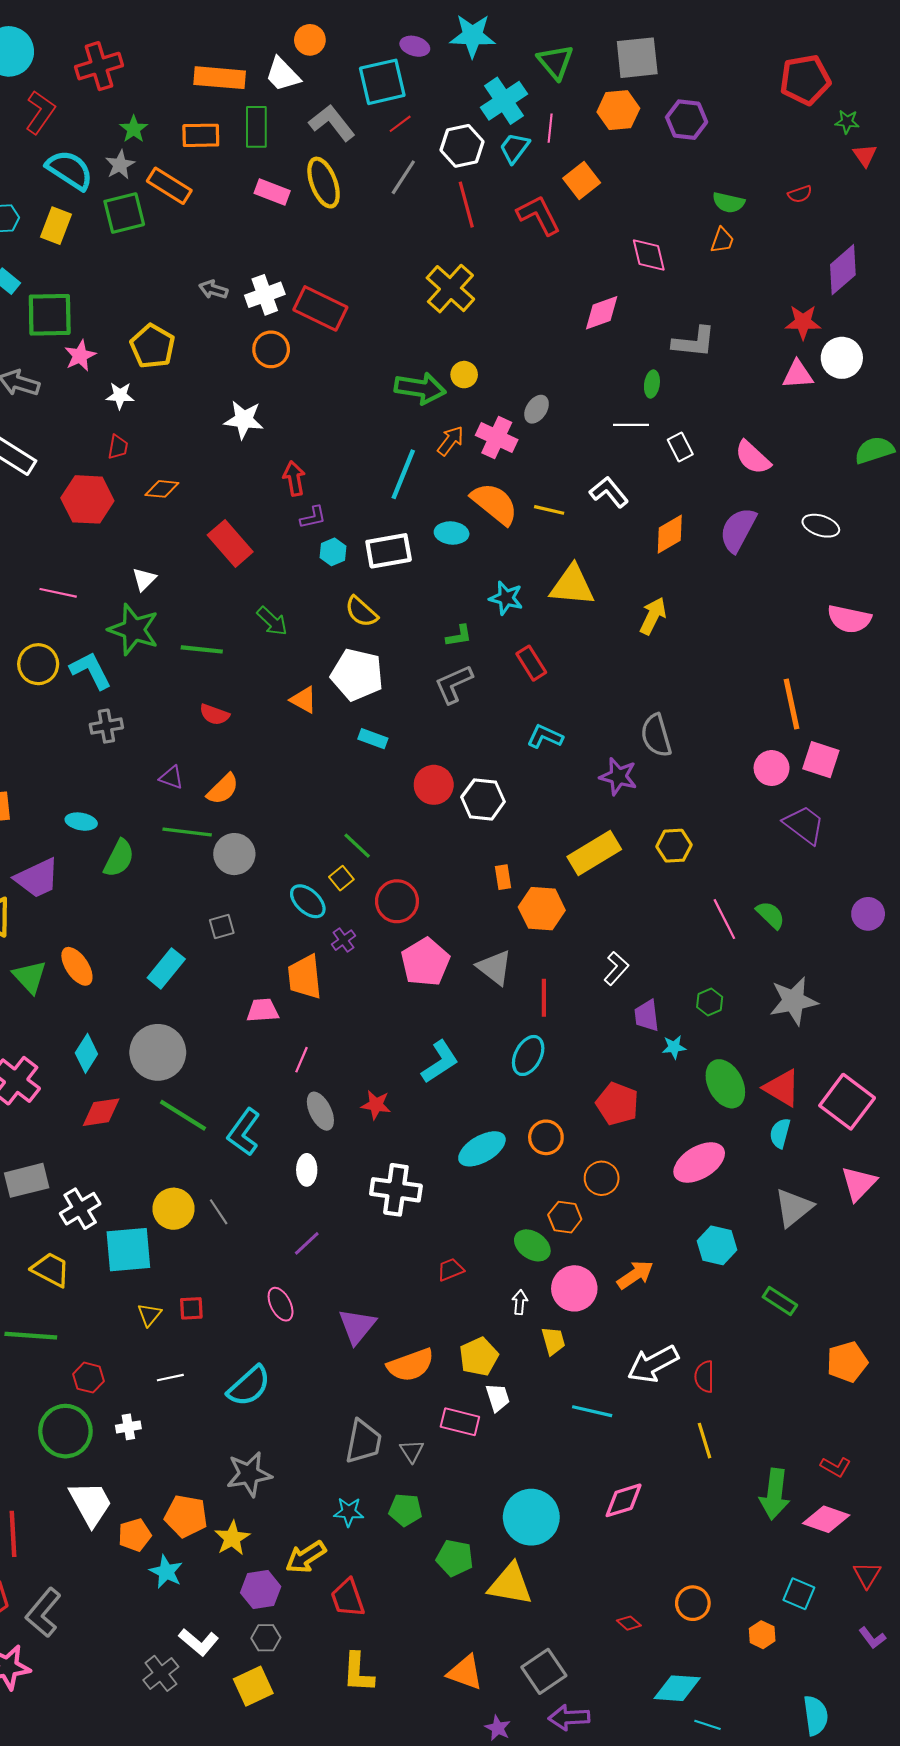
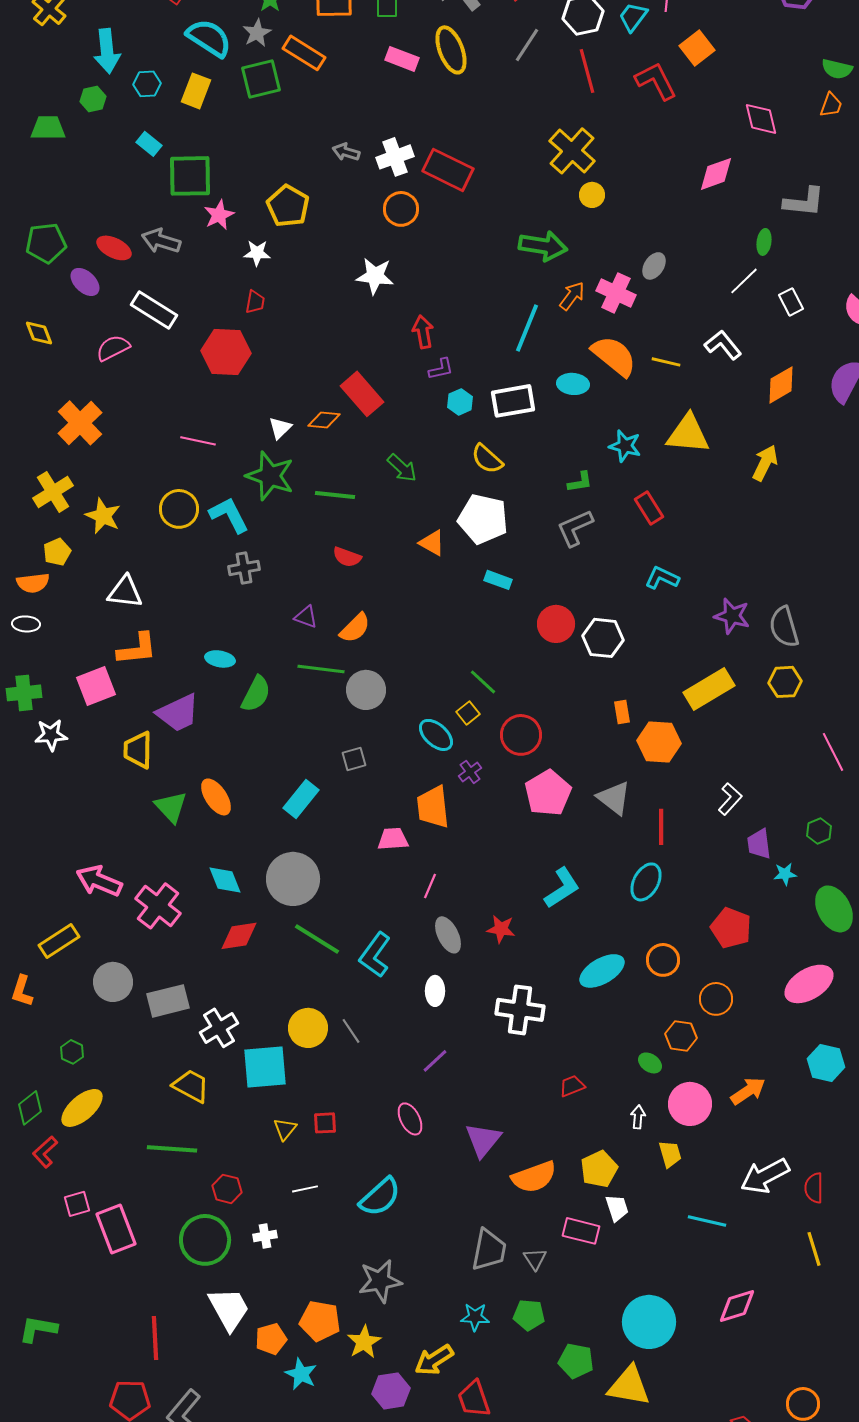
yellow circle: (464, 375) -> (592, 195), moved
white line: (631, 425) -> (744, 281), turned -44
orange diamond: (162, 489) -> (324, 420), moved
gray semicircle: (656, 735) -> (784, 627), moved
cyan diamond: (86, 1053) -> (225, 880), turned -54
green ellipse: (532, 1245) -> (650, 1063), size x0.7

